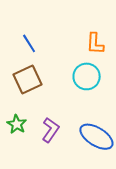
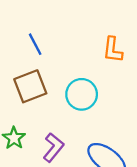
cyan circle: (87, 76) -> (82, 94), moved

